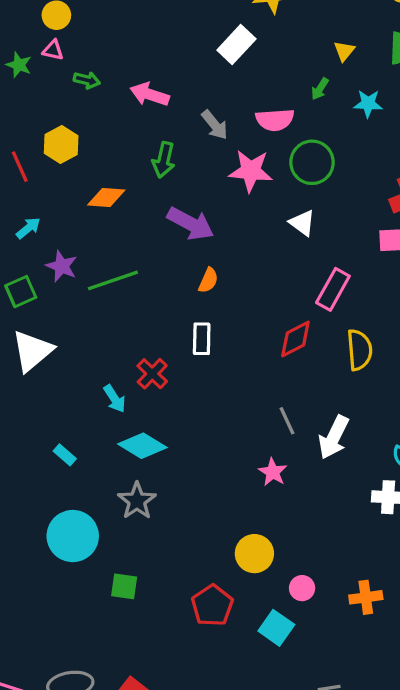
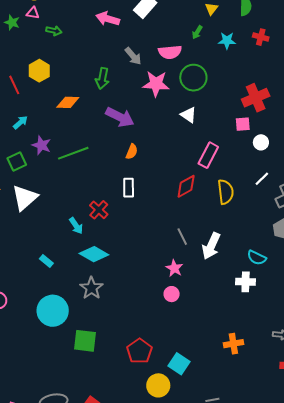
pink arrow: (150, 94) -> (108, 19), moved
yellow circle: (254, 554) -> (158, 385), moved
green square: (124, 586) -> (85, 341), size x1.4
pink circle: (302, 588) -> (172, 294), moved

